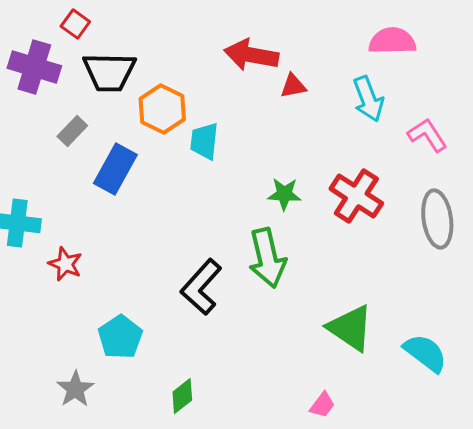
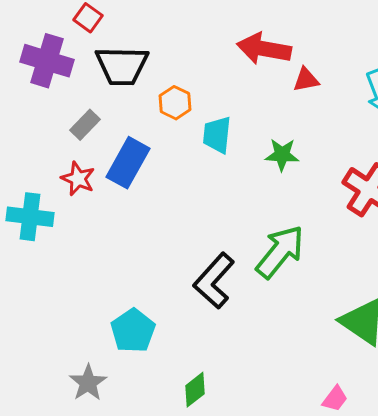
orange hexagon: (162, 109) -> (175, 103), size x0.7
green star: (284, 194) -> (282, 155), moved
green arrow: (267, 258) -> (280, 252), turned -128
red star: (65, 264) -> (78, 179), moved

